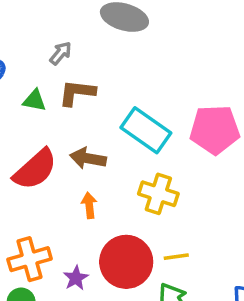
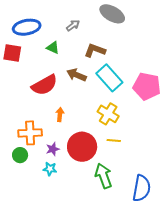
brown L-shape: (77, 93) -> (95, 50), moved
brown arrow: (88, 158) -> (77, 75), moved
orange arrow: (89, 205) -> (60, 115), moved
yellow line: (176, 257) -> (114, 141), moved

